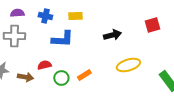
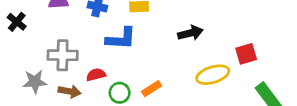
red square: (152, 25) -> (246, 54), moved
gray cross: (14, 36) -> (63, 55), moved

